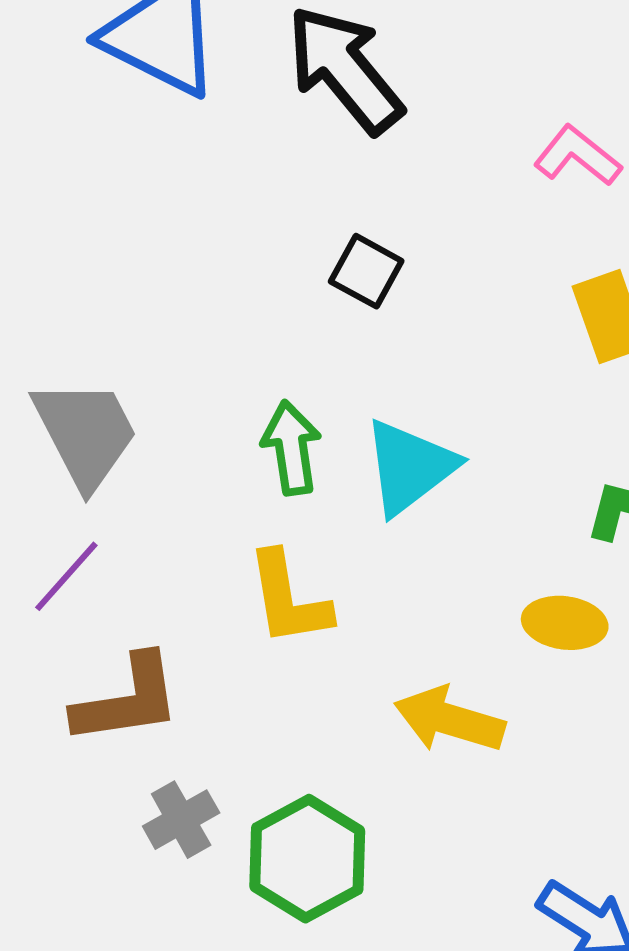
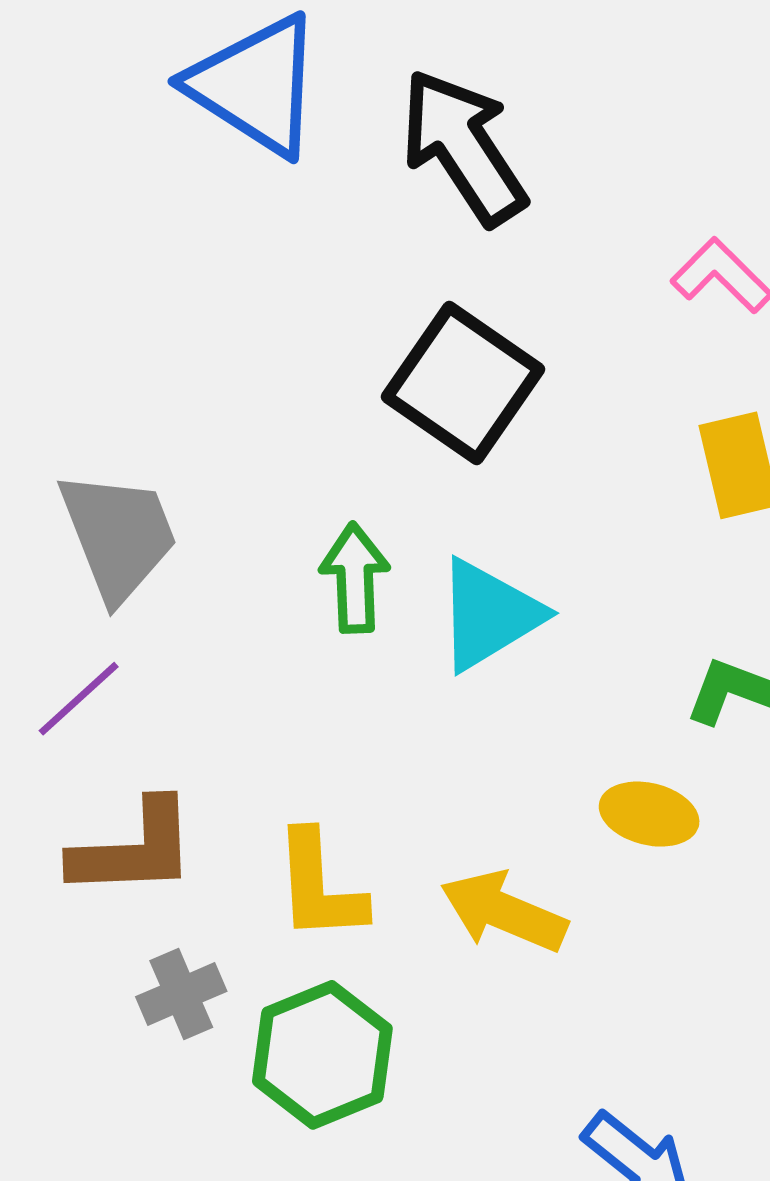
black square: (366, 271) -> (463, 383), size x1.8
yellow L-shape: (289, 599) -> (319, 886), moved

